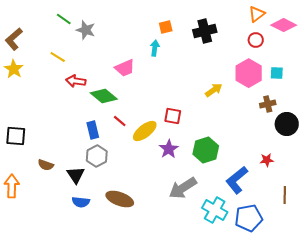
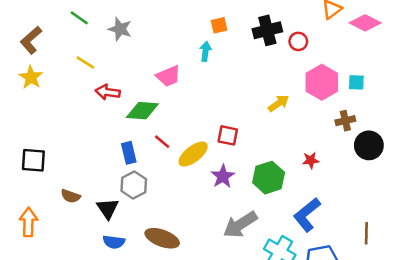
green line: (64, 19) -> (79, 18), moved
red circle: (256, 40) -> (298, 41), moved
green diamond: (104, 96) -> (142, 111), turned -36
red star: (267, 160) -> (311, 160), moved

